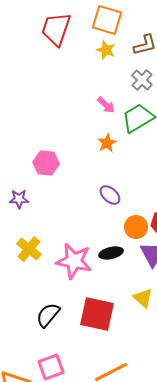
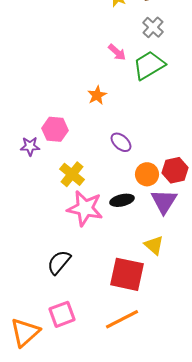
orange star: (107, 143) -> (97, 95), moved
pink hexagon: (46, 163) -> (55, 129), moved
yellow cross: (29, 249) -> (72, 174), moved
red square: (97, 314) -> (127, 274), moved

